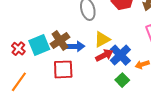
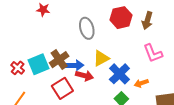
red arrow: (104, 55) -> (84, 76), moved, turned 42
red square: (63, 69) -> (62, 88), turned -30

